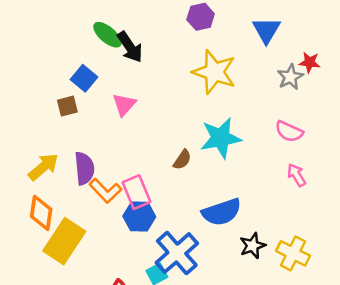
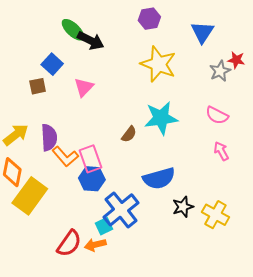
black arrow: (130, 47) -> (91, 41), turned -32

